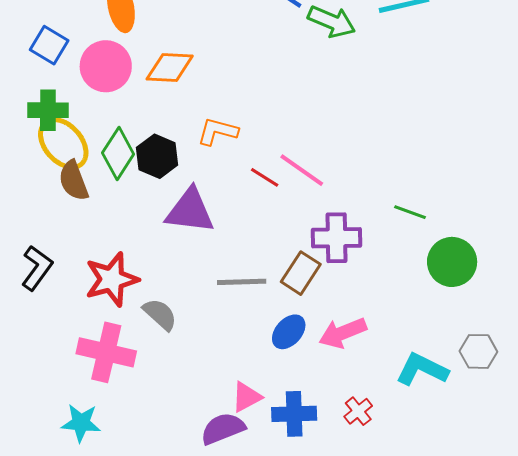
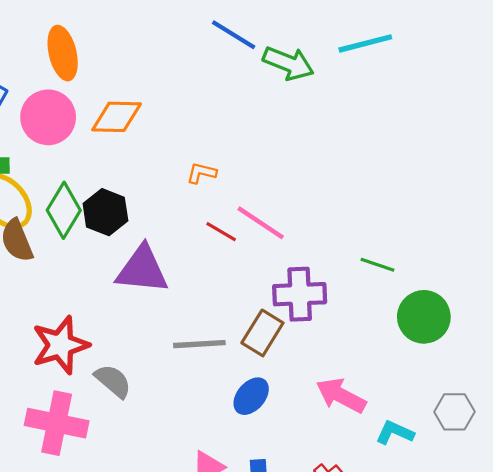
orange L-shape: (218, 131) -> (201, 173), moved, size x0.7
pink arrow: (343, 333) -> (341, 396), moved, turned 51
cyan L-shape: (422, 369) -> (395, 433), size x0.7

